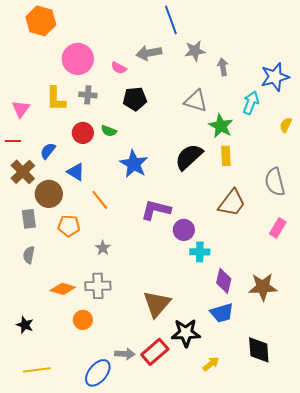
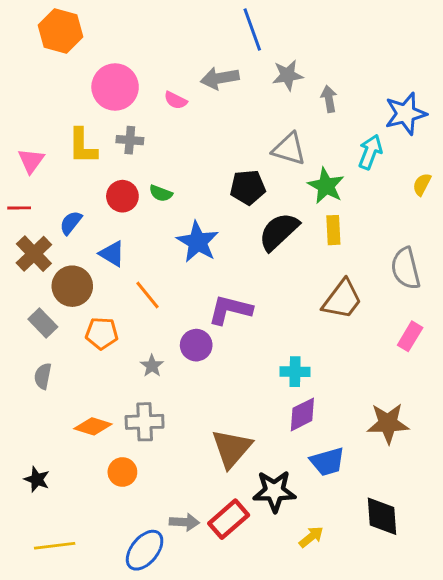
black pentagon: (135, 99) -> (248, 187), moved
gray rectangle: (29, 219) -> (43, 323), turned -36
purple circle: (184, 230) -> (196, 345), moved
purple diamond: (224, 281) -> (302, 414), moved, turned 50

